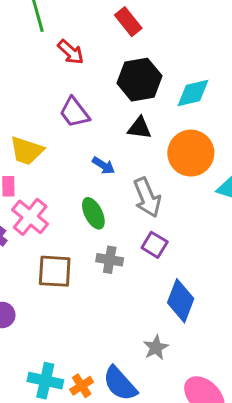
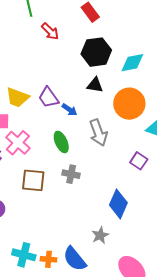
purple trapezoid: (74, 112) -> (49, 98), moved
purple square: (155, 245) -> (139, 161), moved
orange cross: (82, 386) -> (48, 259), turned 35

